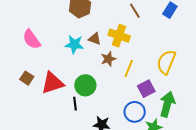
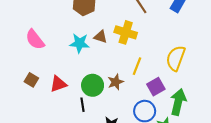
brown star: (108, 59) -> (116, 82), moved
red triangle: (52, 83) -> (58, 84), size x0.7

